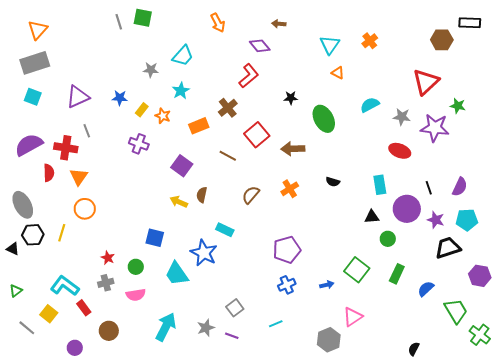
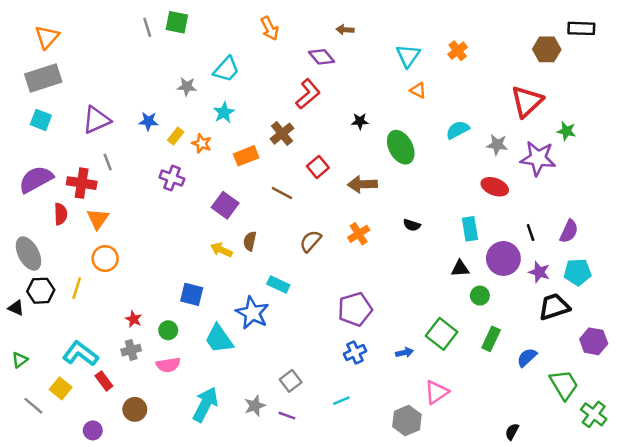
red square: (257, 135) -> (318, 167), size x0.7

